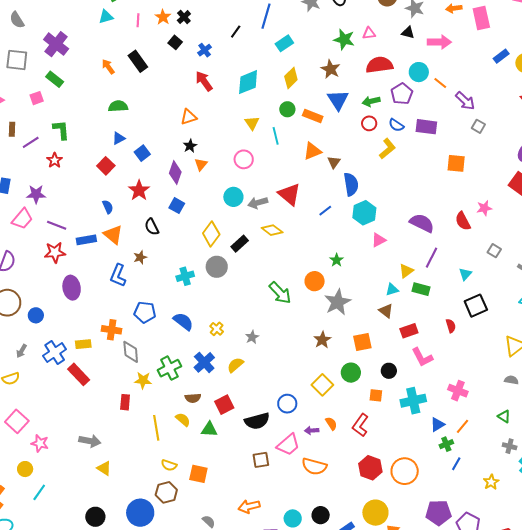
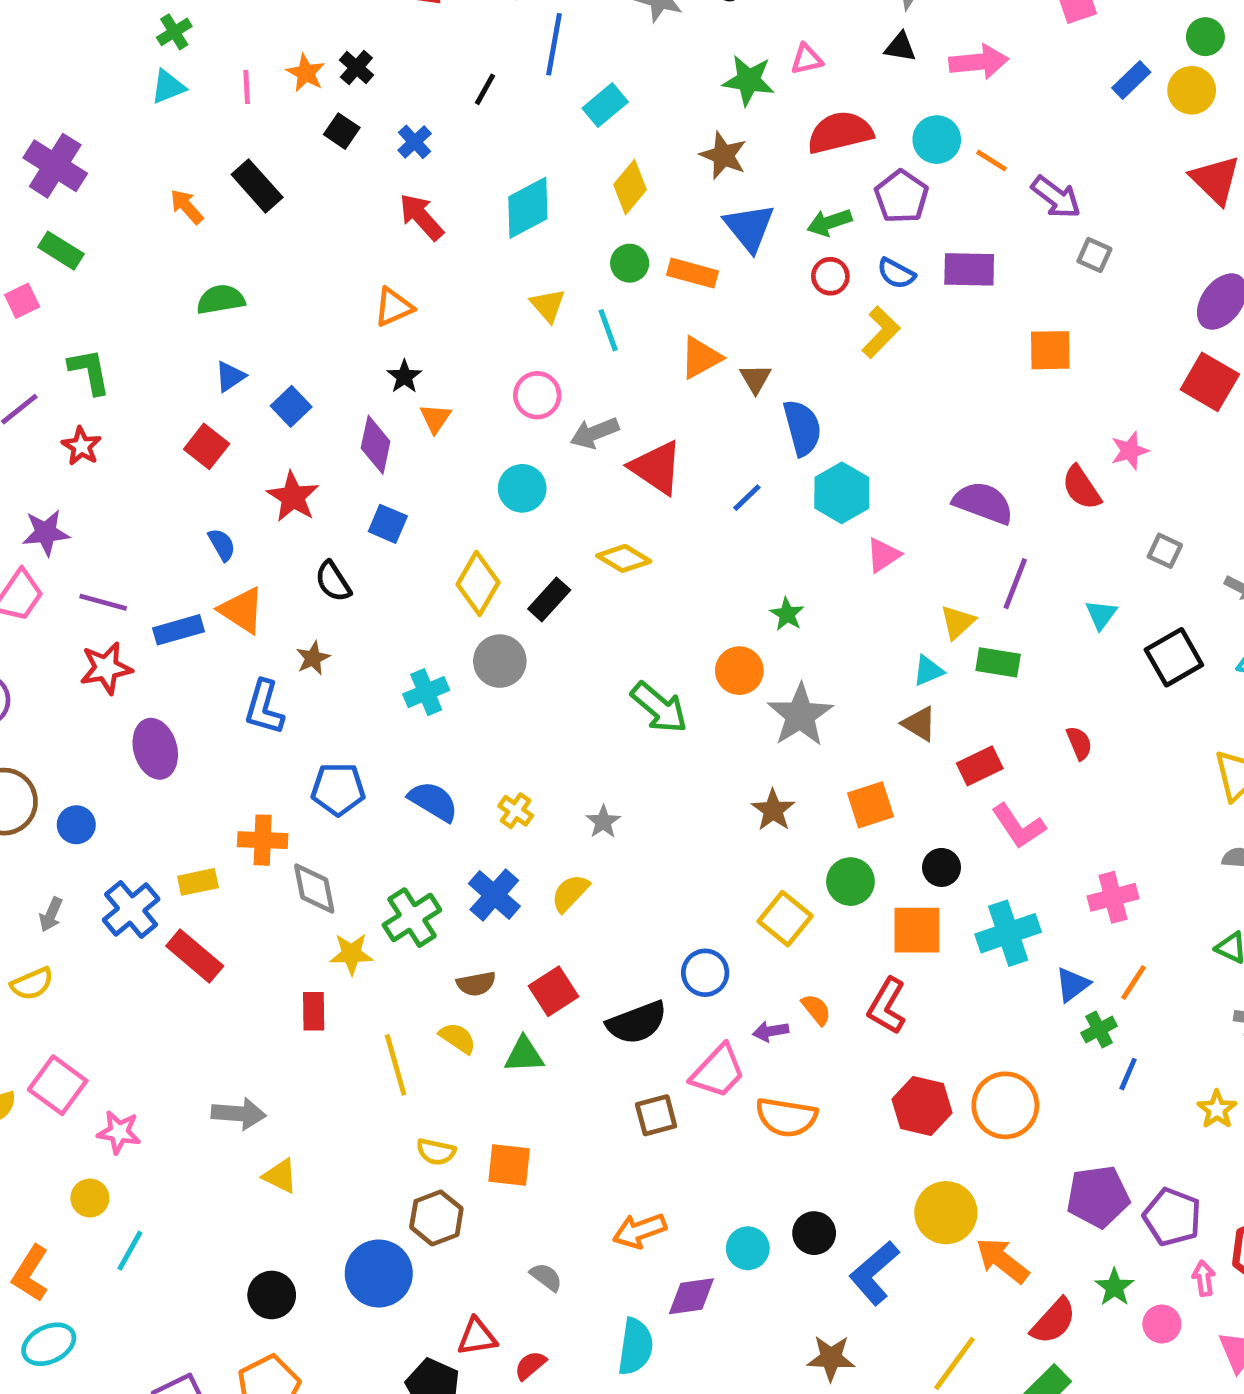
gray arrow: (258, 203) -> (595, 433), moved
black square: (476, 306) -> (1174, 657), moved
pink cross: (458, 391) -> (1113, 897), turned -30
orange square: (376, 395) -> (917, 930), size x1.6

